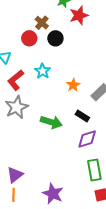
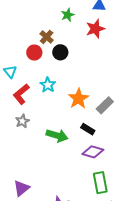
red star: (79, 15) -> (95, 29), moved
orange star: (73, 85) -> (78, 99), size x1.5
gray star: (17, 107) -> (22, 121), size x0.6
purple diamond: (87, 139) -> (93, 152), turned 35

